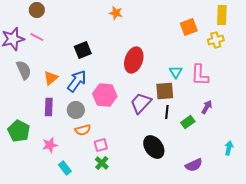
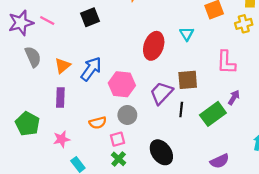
black square: (83, 50) -> (90, 17), moved
cyan triangle: (176, 72) -> (187, 34), moved
gray circle: (76, 110) -> (127, 115), moved
black line: (167, 112) -> (181, 110), moved
green rectangle: (188, 122) -> (213, 114), size x1.6
black ellipse: (154, 147) -> (161, 152), moved

